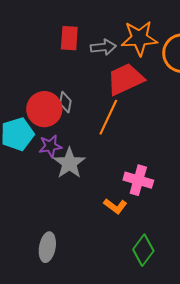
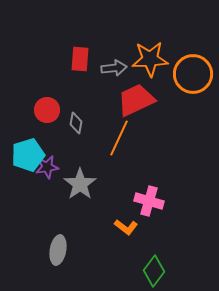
red circle: (44, 109) -> (47, 110), moved, size x0.7
purple star: (50, 146) -> (47, 167), moved
gray ellipse: (47, 247) -> (58, 250), moved

